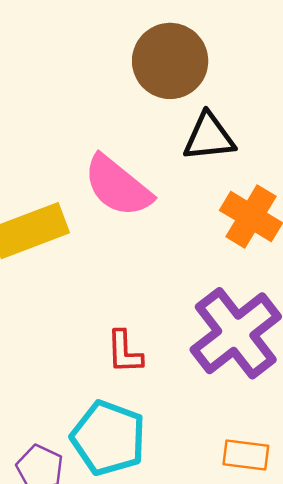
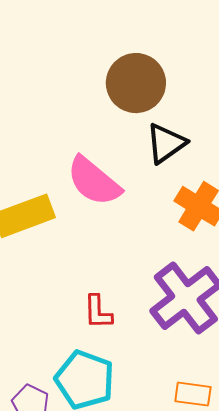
black triangle: (209, 137) -> (166, 143), turned -30

